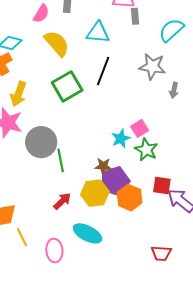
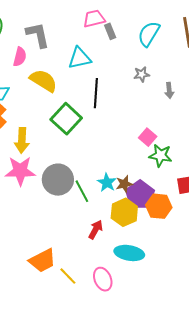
gray star: (152, 67) -> (142, 74), size x0.6
cyan star: (121, 138) -> (107, 182), moved

